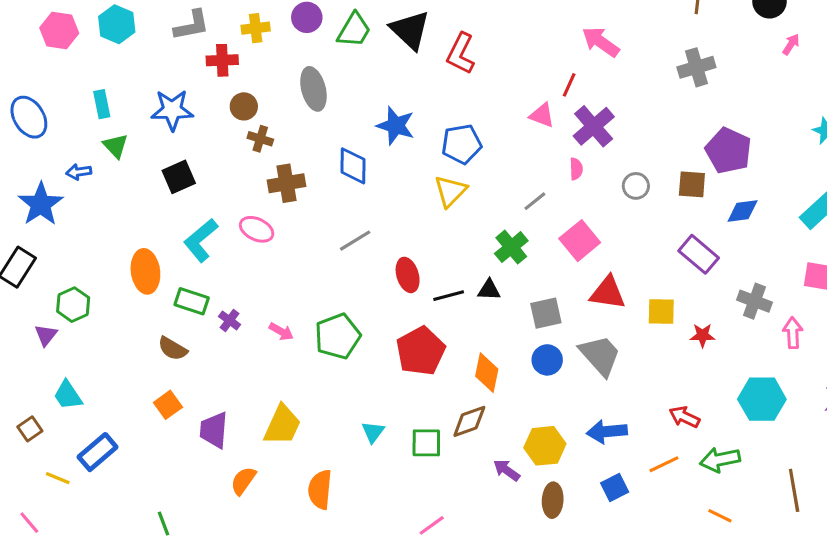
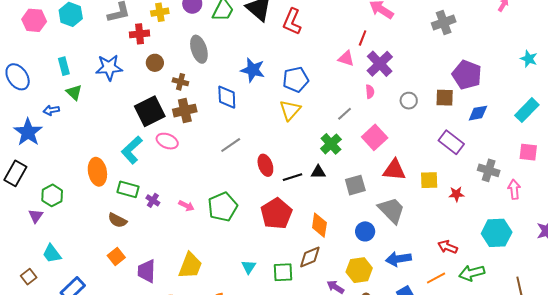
brown cross: (260, 139) -> (180, 82), moved
black square: (179, 177) -> (150, 111), moved, size x1.4
blue circle: (547, 360) -> (365, 231), moved

